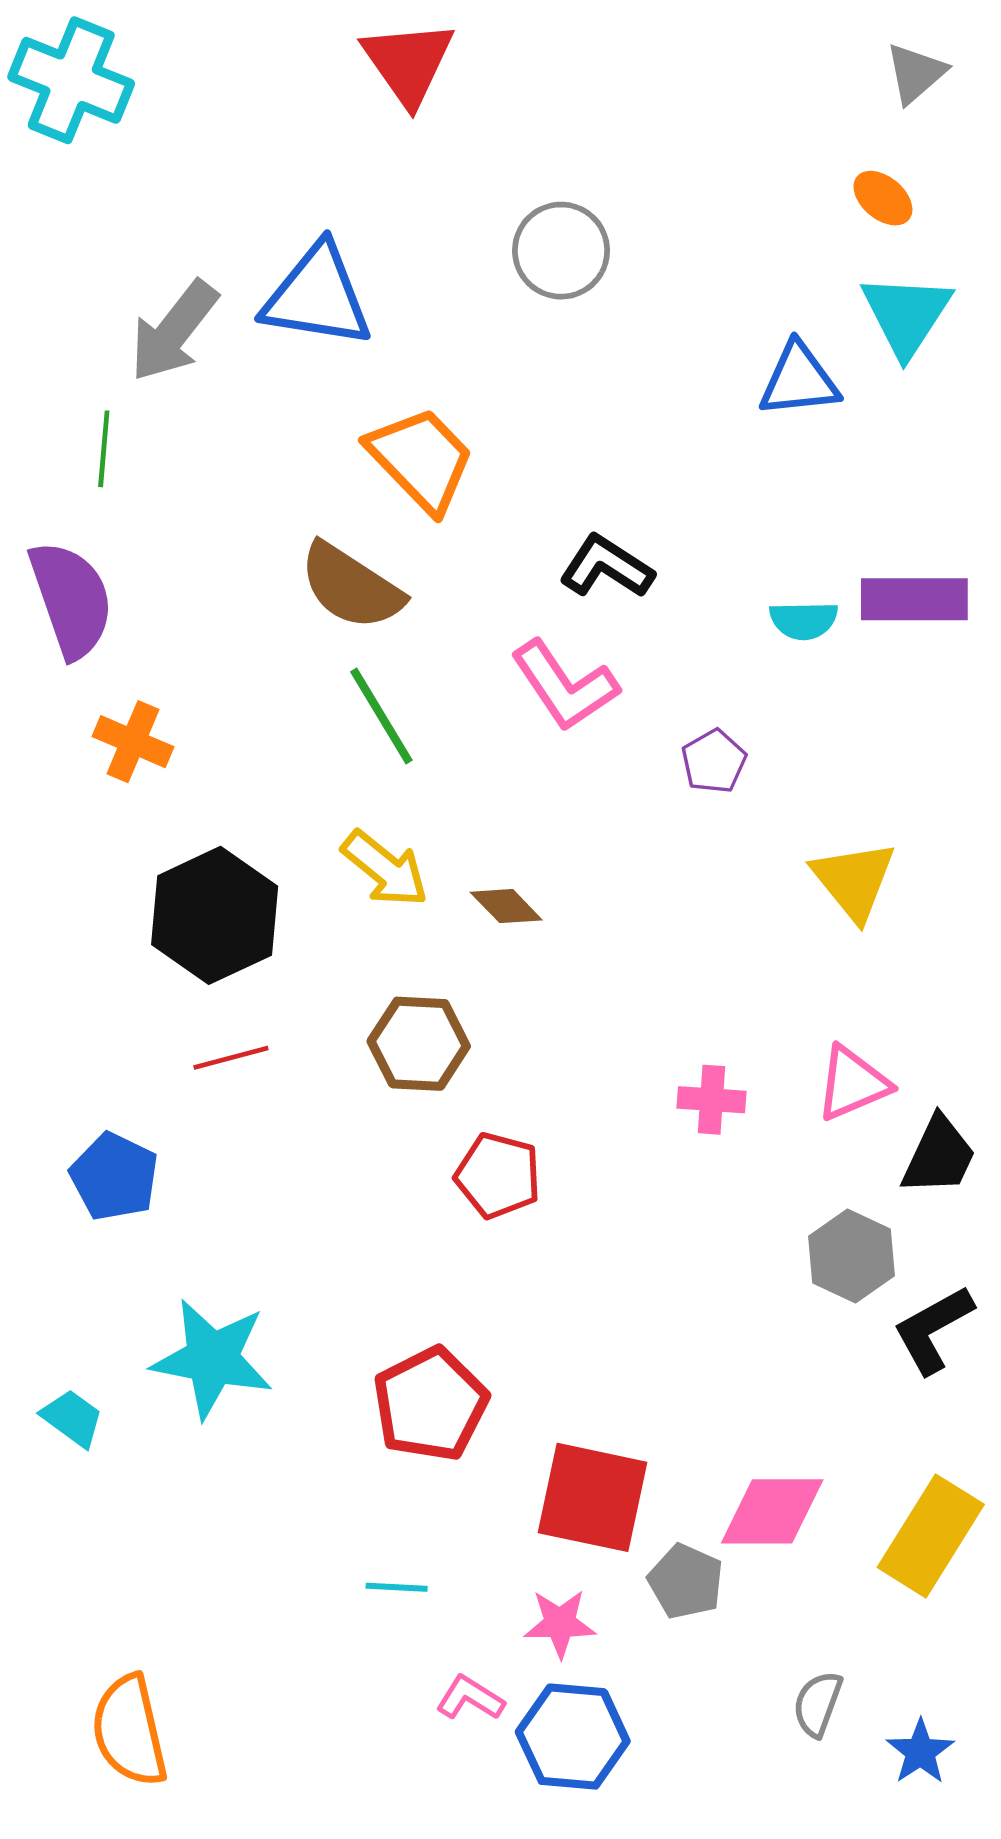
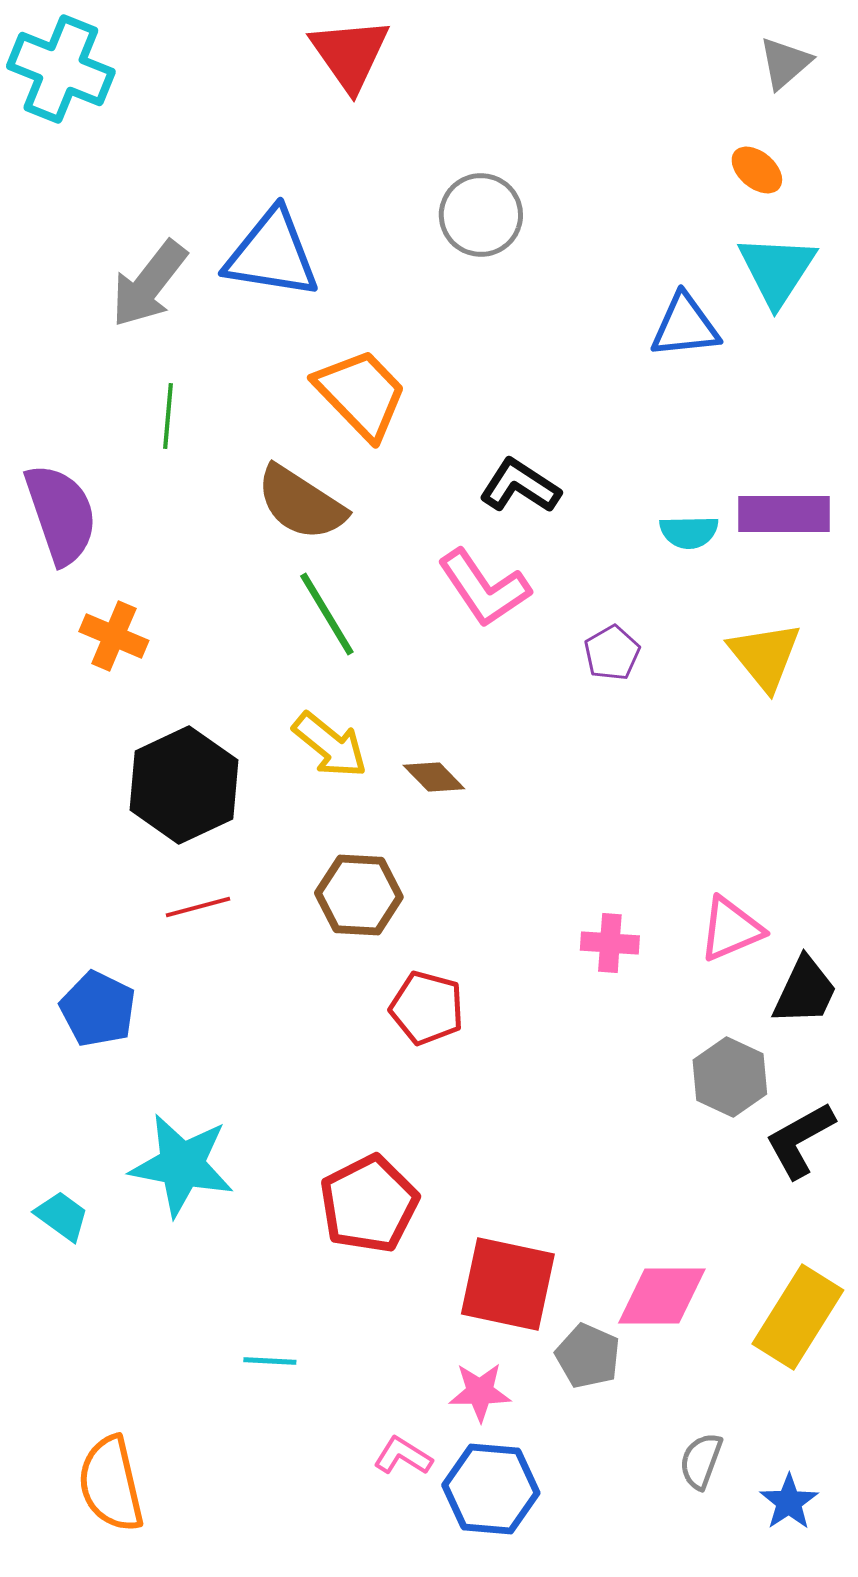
green line: (104, 449) -> (168, 416), moved
yellow triangle: (854, 880) -> (765, 656), moved
cyan line: (397, 1587) -> (270, 1361), moved

